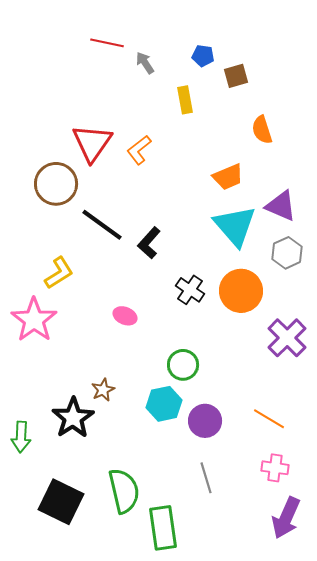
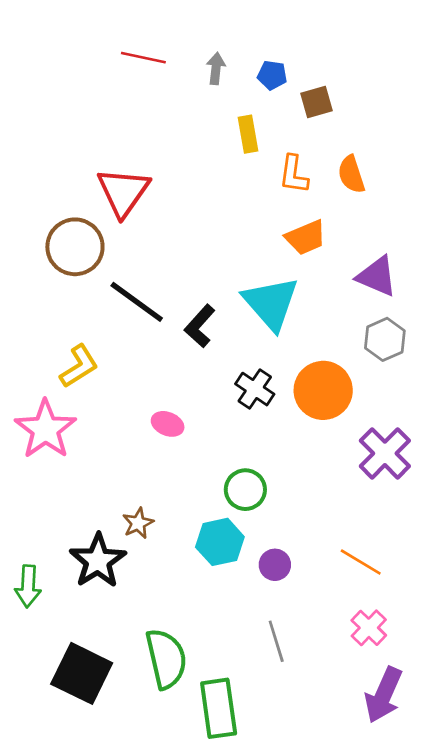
gray arrow: (145, 63) -> (216, 68), moved, turned 40
orange L-shape: (139, 150) -> (294, 174), moved, turned -44
cyan triangle: (235, 226) -> (271, 303), moved
purple circle: (205, 421) -> (275, 565), size x0.7
pink cross: (275, 468) -> (369, 628), turned 36

